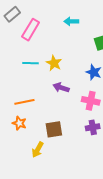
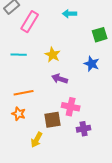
cyan line: (31, 63) -> (19, 55), moved
pink cross: (91, 101) -> (71, 107), moved
purple cross: (93, 127) -> (84, 129), moved

